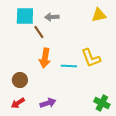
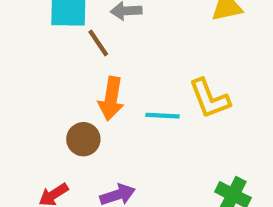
brown circle: (20, 80) -> (83, 139), moved

